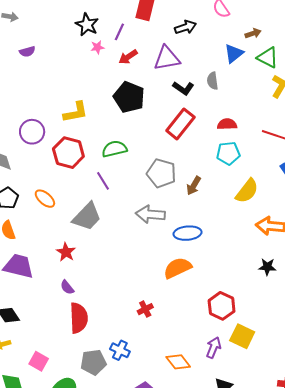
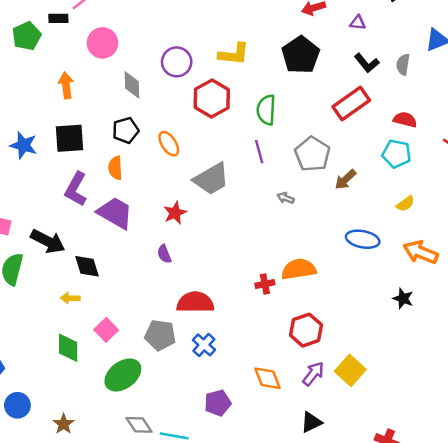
purple triangle: (167, 58) -> (358, 23), size x0.5
green semicircle: (114, 149) -> (266, 110), turned -90
purple line: (103, 181) -> (259, 152), moved
yellow semicircle: (247, 191) -> (405, 204), size x0.6
gray arrow: (150, 214) -> (286, 198), size x0.5
blue ellipse: (188, 233) -> (363, 239), moved
red hexagon: (222, 306) -> (306, 330), moved
red cross: (145, 309) -> (265, 284), moved
red semicircle: (79, 318) -> (195, 302), moved, turned -104
gray pentagon: (93, 362) -> (160, 335), moved

